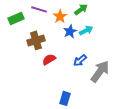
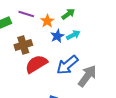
red semicircle: (49, 59) -> (36, 64), size x1.6
blue arrow: (80, 60) -> (67, 65), size x1.6

